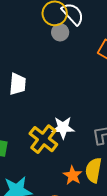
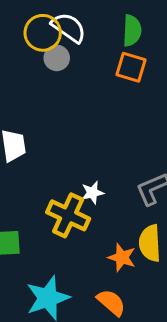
white star: (63, 128) -> (92, 193), size x0.7

